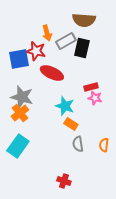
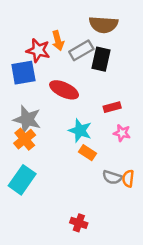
red star: (36, 51) -> (38, 50), moved
pink star: (95, 98) -> (122, 133), moved
gray semicircle: (78, 144) -> (112, 177), moved, turned -63

